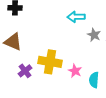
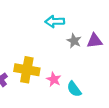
cyan semicircle: (94, 80) -> (74, 89), turned -42

